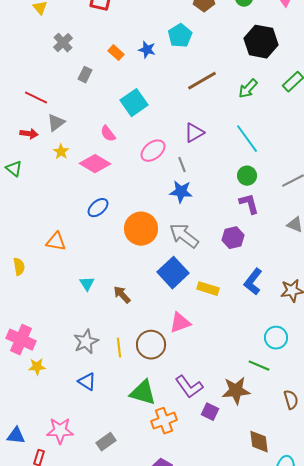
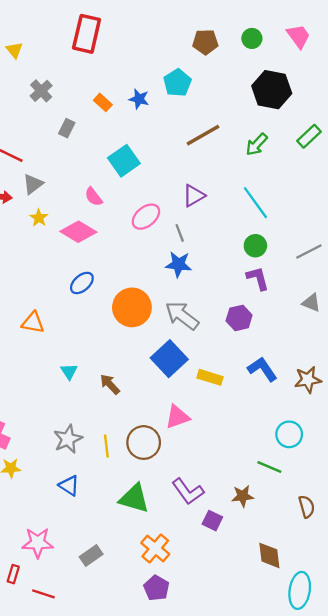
blue L-shape: (253, 282) -> (262, 369), turned 108
brown star: (236, 391) -> (243, 496), size x0.7
orange cross: (164, 421) -> (155, 548), moved, turned -30

